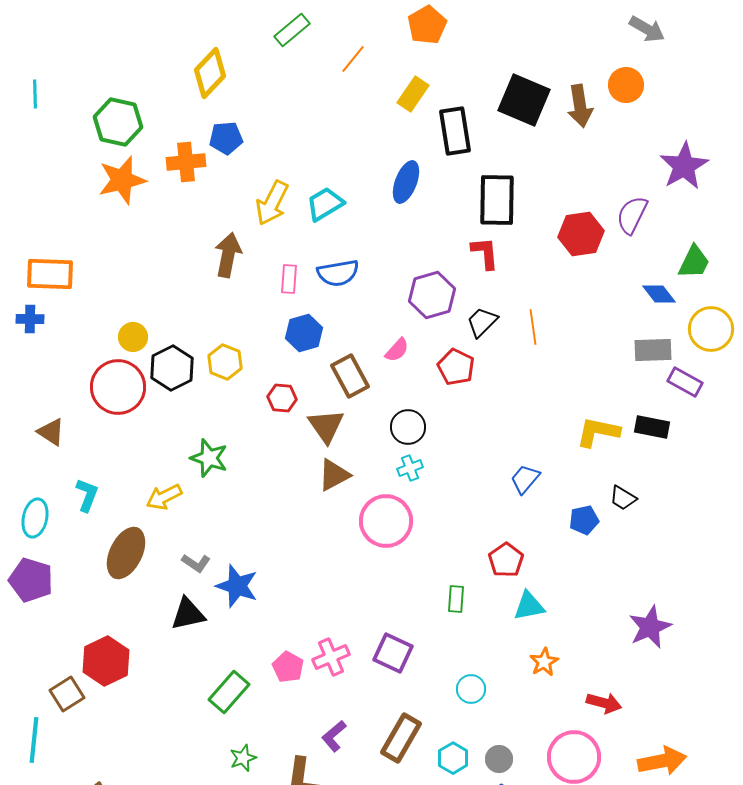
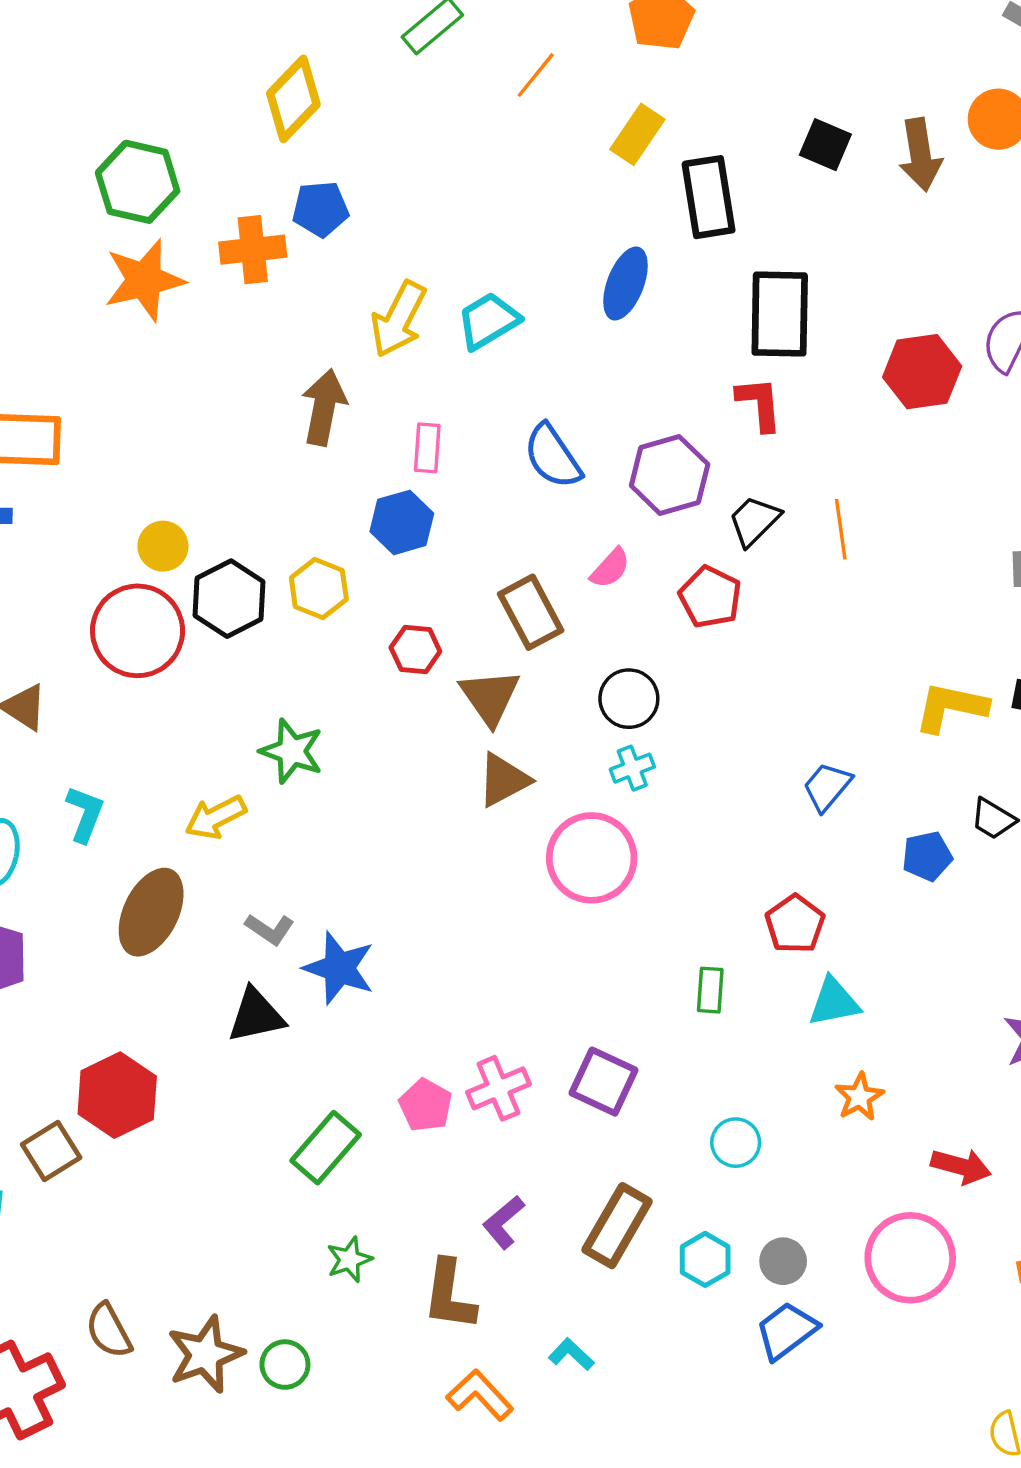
black square: (524, 100) -> (825, 145), size x0.6
blue semicircle: (338, 273) -> (553, 456), moved, turned 66
blue hexagon: (304, 333) -> (402, 522), moved

